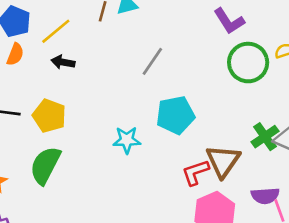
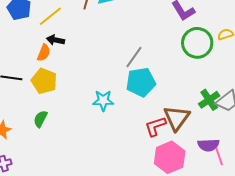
orange semicircle: (15, 54) -> (44, 53), moved
gray line: (152, 61) -> (134, 57), moved
green semicircle: (45, 165) -> (40, 119), size x0.6

